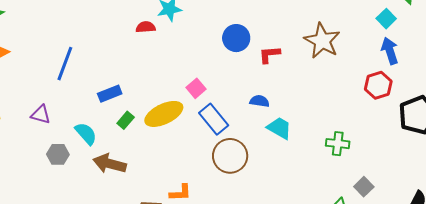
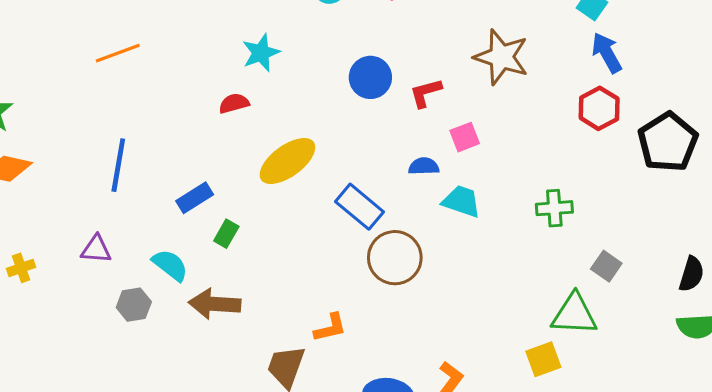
red semicircle: (146, 27) -> (234, 103), moved
pink square: (196, 88) -> (465, 137), moved, turned 30
yellow ellipse: (164, 114) -> (287, 161), moved

